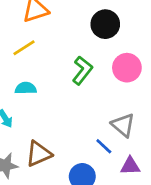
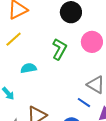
cyan semicircle: (26, 88) -> (29, 68), moved

